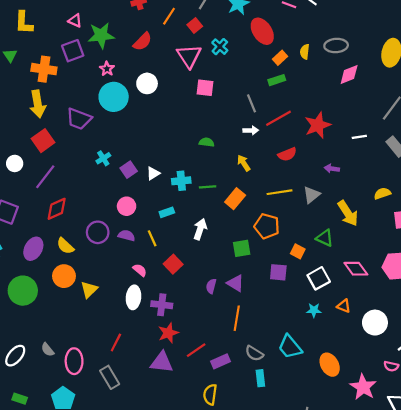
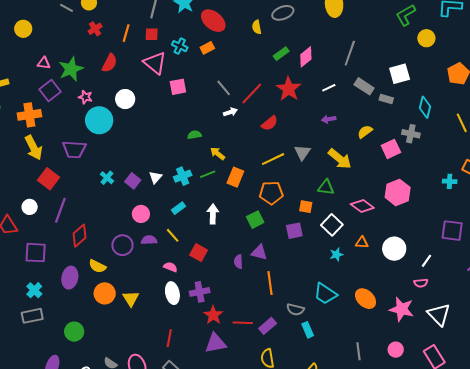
red square: (195, 25) -> (152, 34), turned -32
orange rectangle: (280, 58) -> (207, 48), moved, turned 32
pink diamond: (349, 75) -> (306, 57), moved
green rectangle: (277, 80) -> (281, 54), moved
yellow arrow: (244, 163) -> (218, 154), moved
purple arrow: (332, 169) -> (329, 119), moved
green circle: (23, 291) -> (74, 332), moved, size x0.7
red line: (196, 350) -> (243, 323), turned 54

